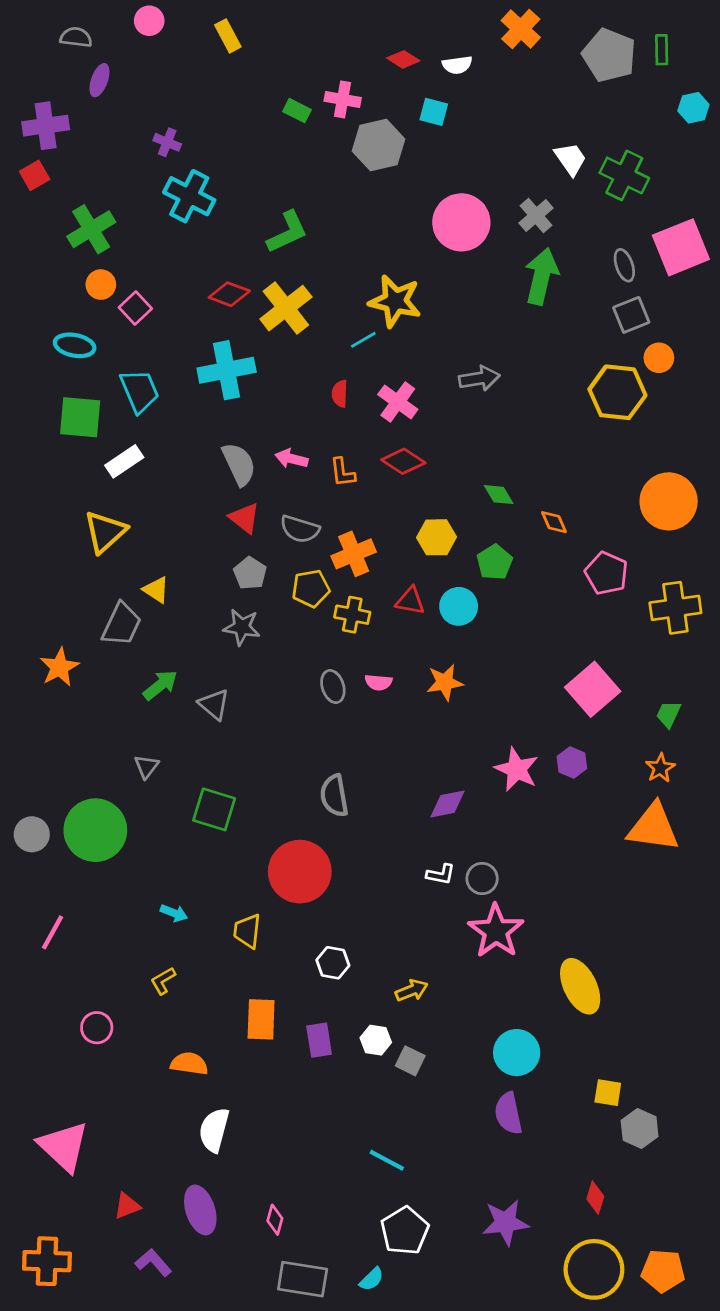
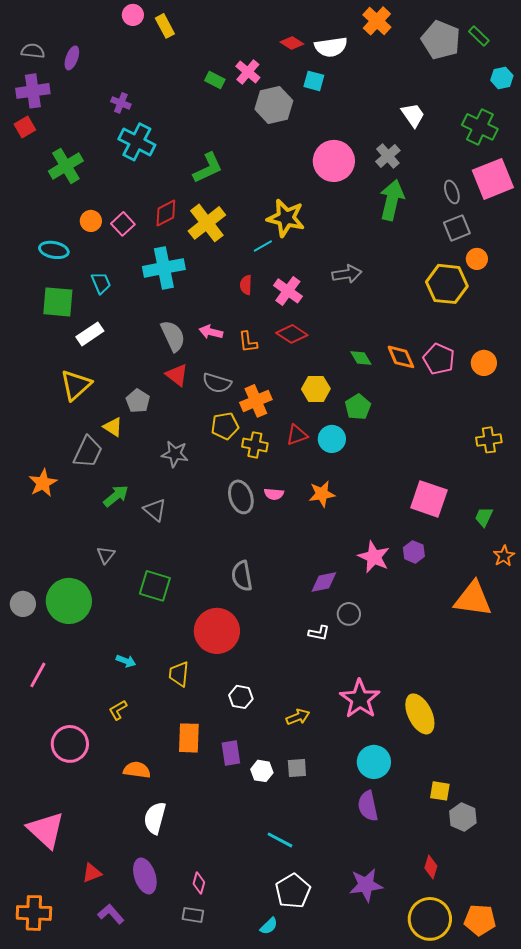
pink circle: (149, 21) -> (133, 15), moved
gray semicircle: (76, 37) -> (33, 51), moved
green rectangle: (662, 50) -> (479, 36), turned -45
white semicircle: (457, 65) -> (331, 47), size x1.5
pink cross: (343, 99) -> (248, 72), turned 30
green cross: (624, 175) -> (480, 127), moved
orange circle: (101, 285) -> (91, 221), moved
red diamond: (229, 294) -> (166, 213), turned -48
pink square: (135, 308) -> (123, 224), moved
cyan trapezoid: (140, 391) -> (101, 283), size x0.7
orange circle: (669, 501) -> (484, 363), size x0.6
orange diamond: (554, 522) -> (401, 357), moved, size x1.4
gray pentagon: (250, 573) -> (138, 401), moved
pink pentagon: (606, 573) -> (439, 359), moved
red triangle: (410, 601) -> (297, 435), turned -30
yellow cross: (675, 608) -> (489, 440), size x0.7
gray ellipse: (333, 687) -> (241, 497), size x1.4
pink square: (593, 689) -> (429, 499), turned -30
orange star: (660, 768) -> (504, 556), moved
gray circle: (482, 879) -> (349, 614), moved
pink star: (496, 931) -> (360, 699), moved
pink circle: (97, 1028) -> (70, 744), size x1.6
white hexagon: (376, 1040) -> (262, 771), moved
gray square: (410, 1061) -> (297, 768), turned -30
gray rectangle: (303, 1279) -> (193, 915), moved, size x0.6

